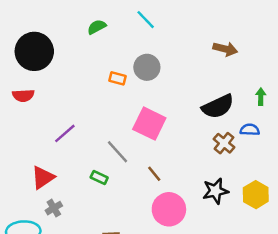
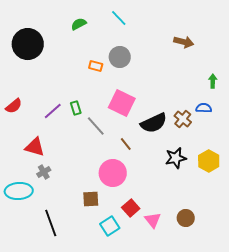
red semicircle: (23, 95) -> (14, 106), moved, turned -36
black semicircle: (218, 106) -> (154, 123), moved
red triangle: (43, 177) -> (35, 147), turned 50
green rectangle: (99, 177) -> (76, 108), moved, turned 48
pink circle: (169, 209) -> (113, 173), moved

